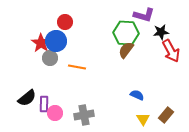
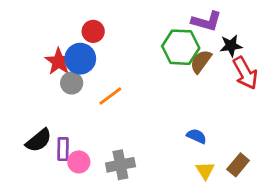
brown semicircle: (126, 50) -> (201, 61), moved
orange line: (77, 67) -> (110, 96), turned -48

